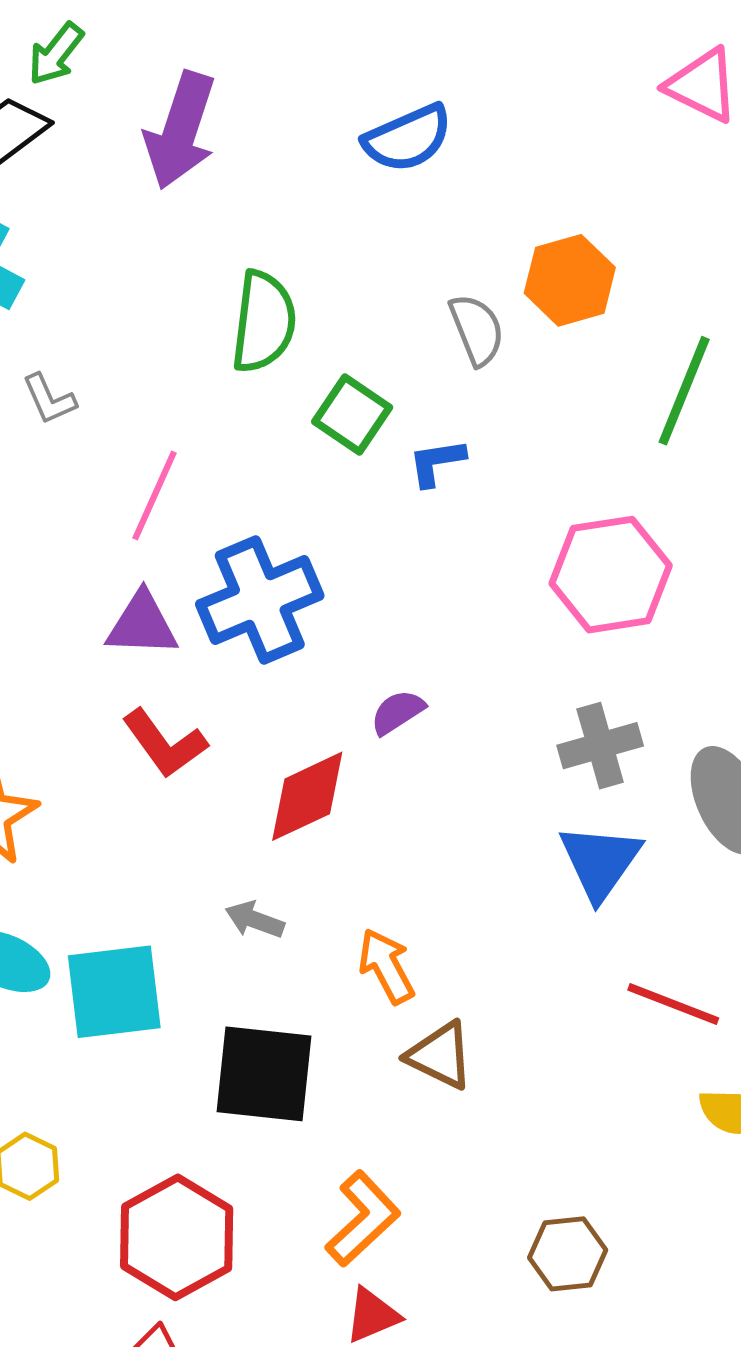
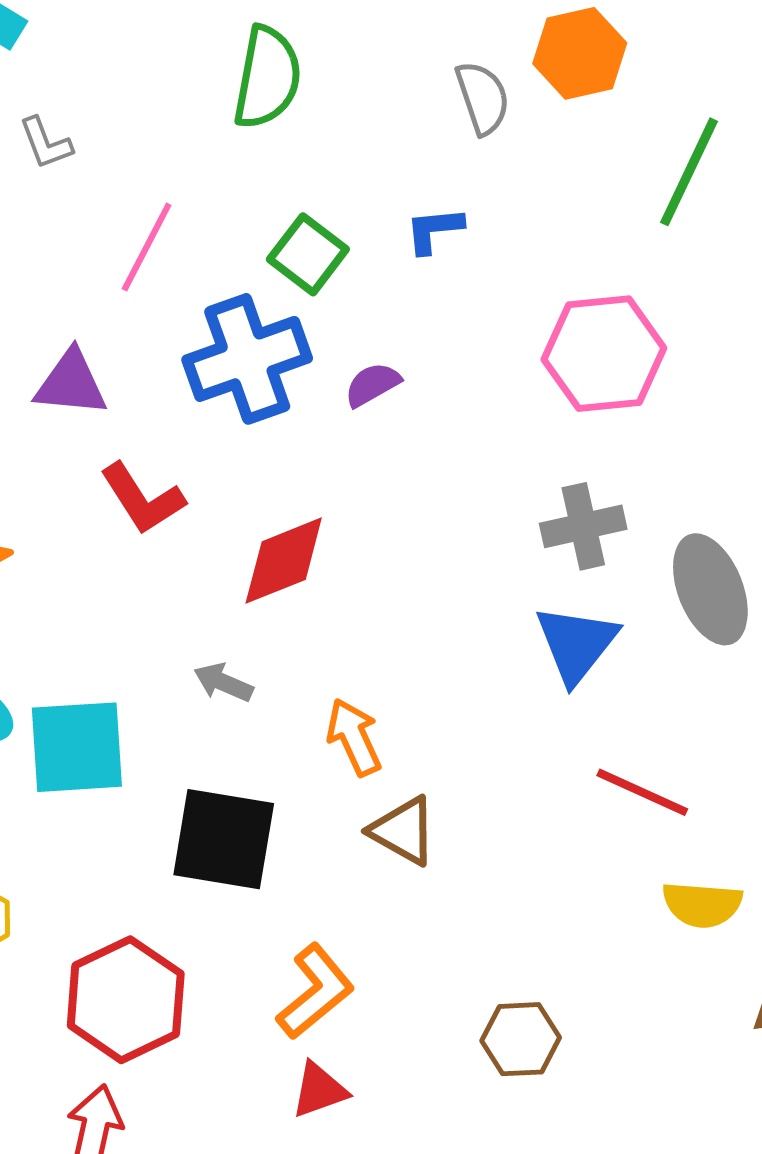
green square: (352, 415) -> (308, 254), moved
purple triangle: (142, 624) -> (71, 383), moved
purple semicircle: (398, 712) -> (372, 385), moved

